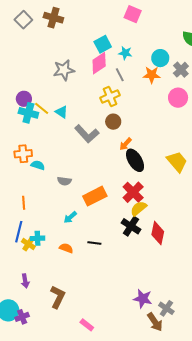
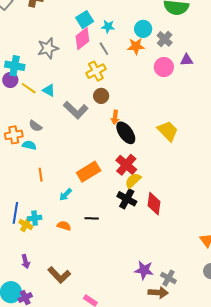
cyan cross: (28, 113) -> (15, 66), moved
orange arrow: (126, 144) -> (115, 117), turned -32
gray semicircle: (64, 181) -> (35, 126), moved, turned 32
orange line: (24, 203) -> (41, 175), moved
brown L-shape: (58, 297) -> (59, 275), turned 115
brown arrow: (155, 322) -> (158, 293), turned -48

